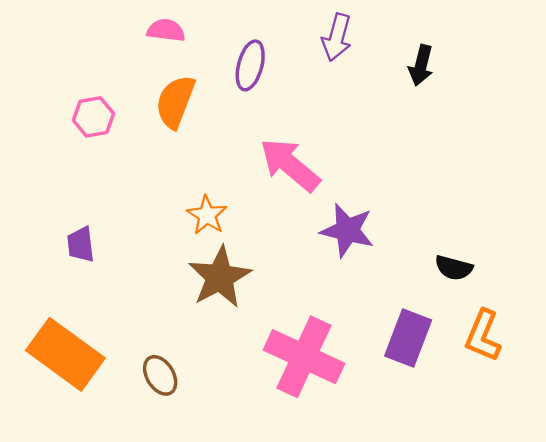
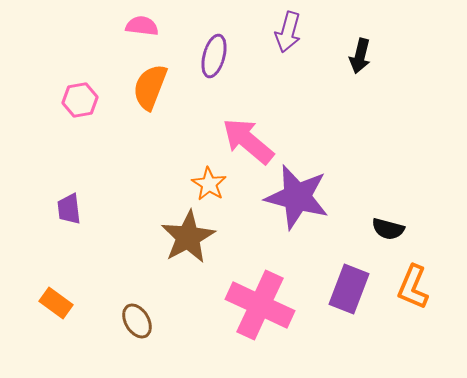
orange star: (207, 215) -> (209, 184), moved
purple star: (347, 230) -> (297, 197), size x1.4
orange rectangle: (65, 354) -> (56, 303), size x0.5

